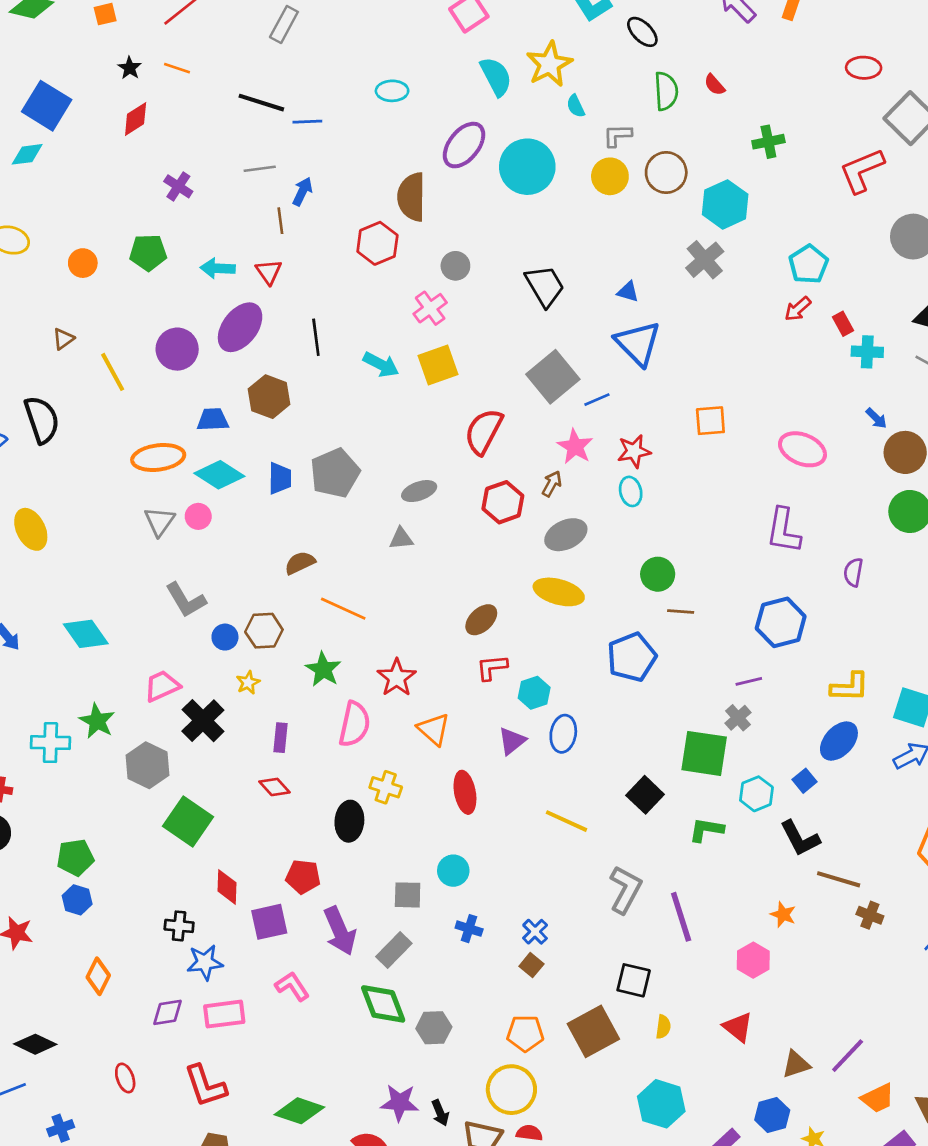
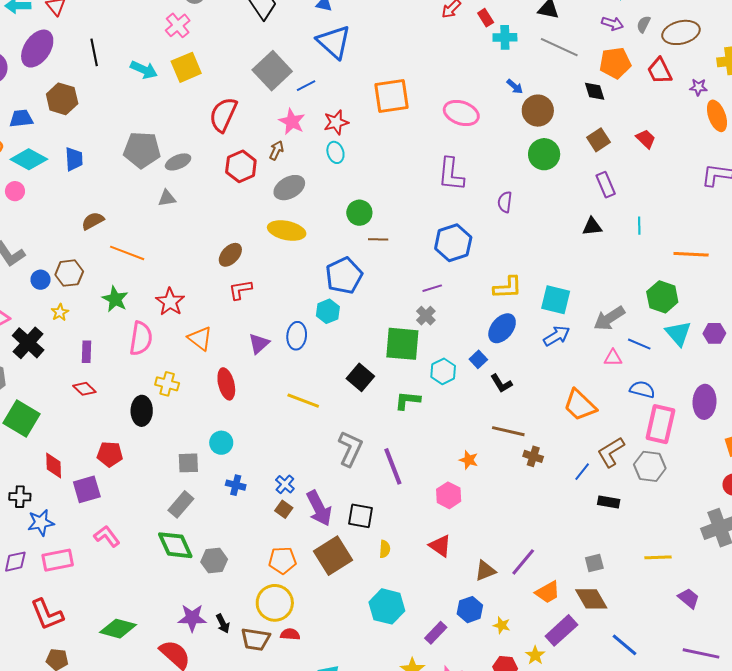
orange square: (710, 421) -> (391, 96), size x1.5
gray pentagon: (335, 473) -> (142, 150), moved, turned 30
cyan hexagon: (534, 693) -> (328, 311), moved
black L-shape: (800, 838) -> (501, 383), moved, size x0.7
purple arrow: (340, 931) -> (319, 508), moved

